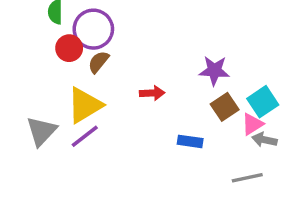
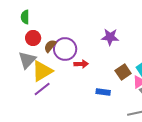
purple circle: (93, 29) -> (65, 49), moved
purple star: (214, 71) -> (110, 37), moved
gray triangle: (41, 131) -> (27, 60), moved

